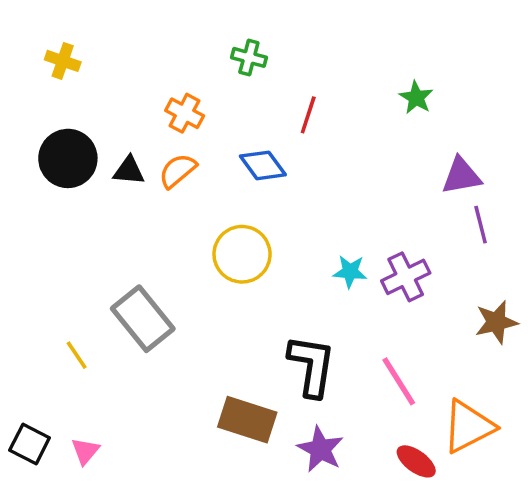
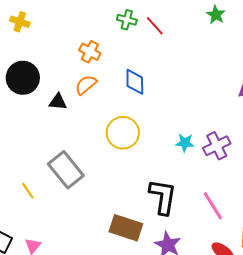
green star: (416, 98) -> (216, 15), moved
red line: (308, 115) -> (155, 26), moved, turned -60
blue diamond: (263, 165) -> (135, 82), turned 36
black triangle: (129, 171) -> (58, 102), moved

